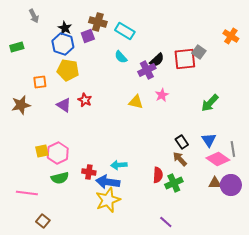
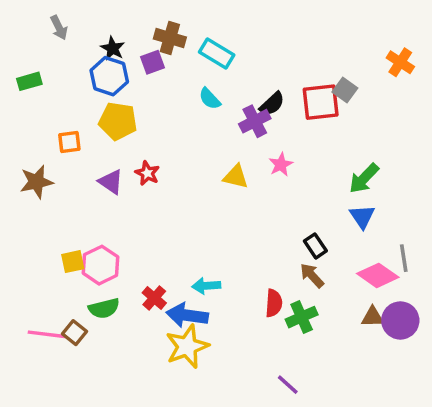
blue triangle: (209, 140) -> (362, 216), moved
red cross: (89, 172) -> (154, 298), turned 32
brown square: (43, 221) -> (75, 333), moved

